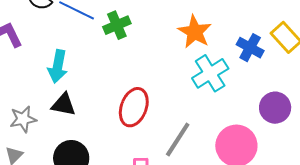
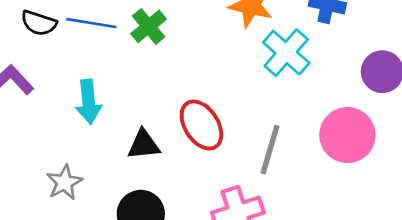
black triangle: (63, 104) -> (144, 145), moved
red ellipse: (134, 107) -> (201, 125), turned -36

